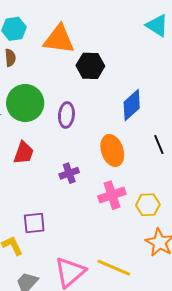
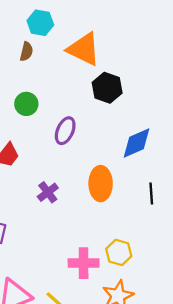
green circle: (25, 103) -> (26, 104), size x0.6
purple cross: (69, 173) -> (48, 192), turned -36
pink cross: (112, 195) -> (84, 263), moved

